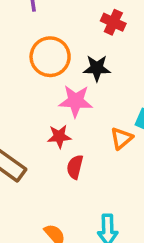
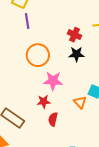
black star: (97, 68) -> (76, 54), moved
orange triangle: (121, 138) -> (80, 102), turned -32

